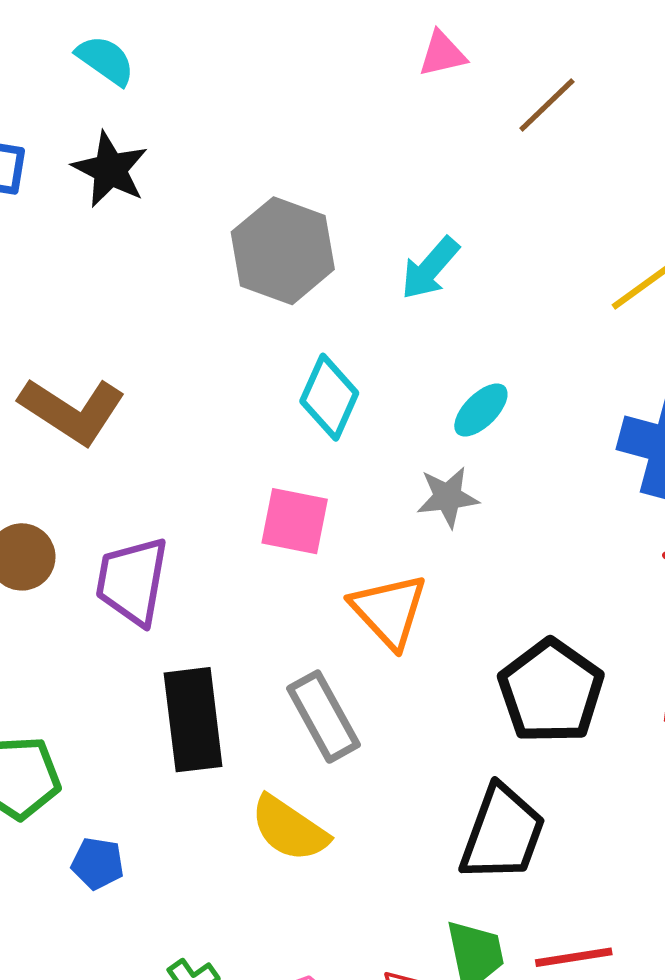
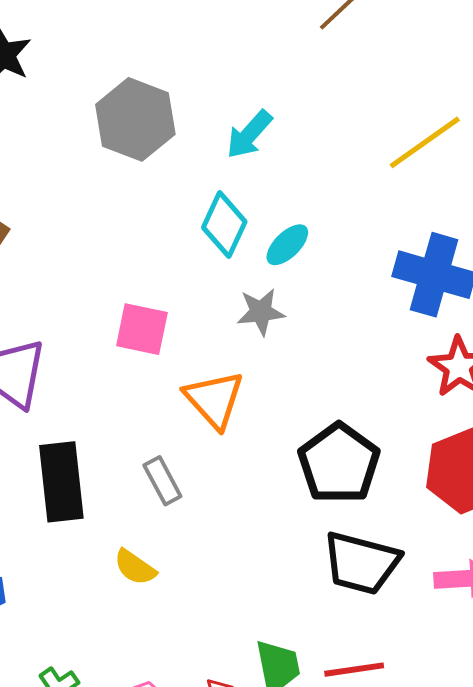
cyan diamond: (329, 397) -> (224, 225), moved
gray rectangle: (323, 717) -> (162, 481), size x0.7
yellow semicircle: (289, 829) -> (135, 567), size x0.7
black trapezoid: (502, 833) -> (361, 563), moved, turned 84

